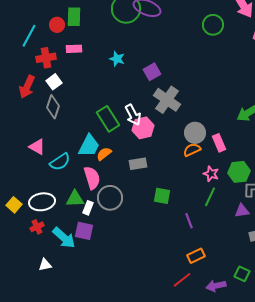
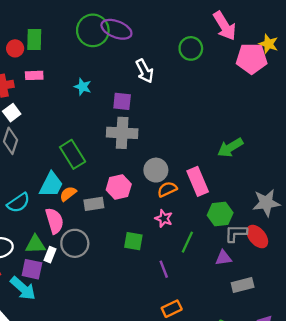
purple square: (152, 72) -> (122, 101), turned 36
gray cross: (167, 100) -> (122, 133), moved, turned -32
white arrow: (133, 115) -> (145, 71), moved
pink hexagon: (143, 128) -> (119, 187), moved
gray circle: (195, 133) -> (156, 170), moved
pink rectangle: (219, 143) -> (198, 181), size x1.4
gray rectangle: (138, 164) -> (94, 204), moved
pink star: (211, 174) -> (164, 219), moved
purple square: (84, 231) -> (32, 269), moved

